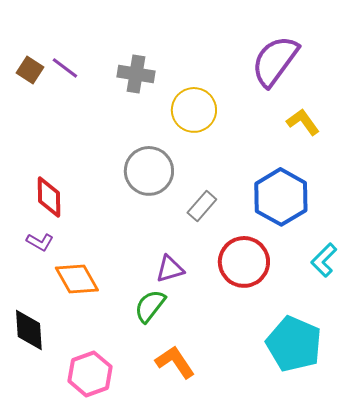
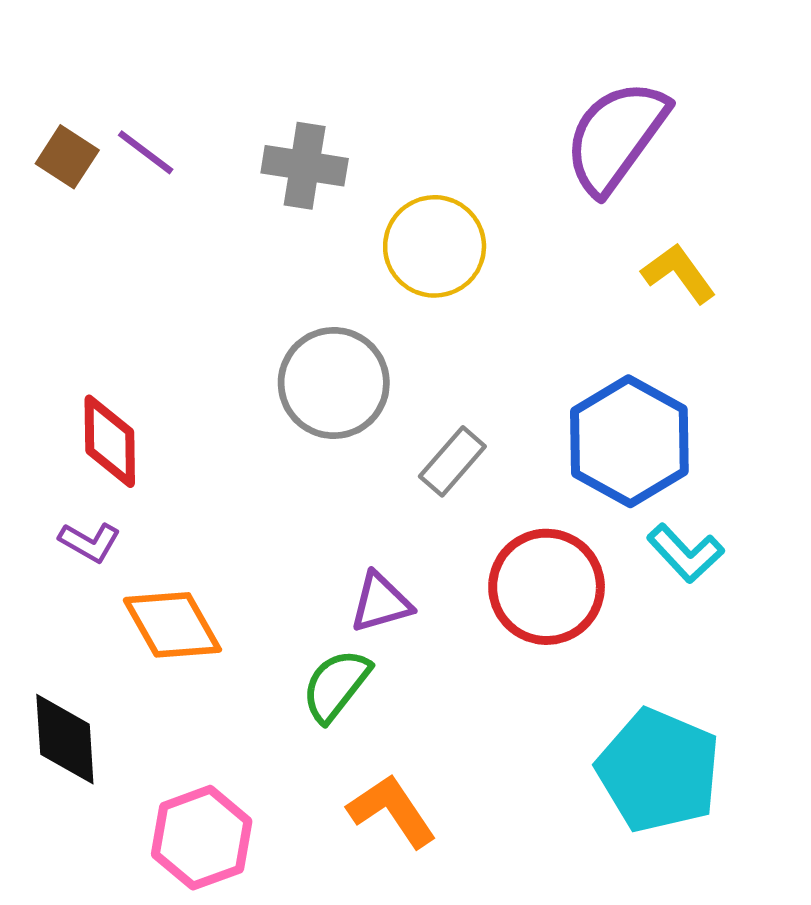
cyan L-shape: (324, 260) -> (685, 553), moved, turned -88

